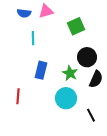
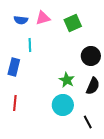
green square: (76, 26) -> (73, 23), moved
black circle: (87, 57) -> (91, 56), moved
blue rectangle: (41, 70) -> (14, 67), moved

